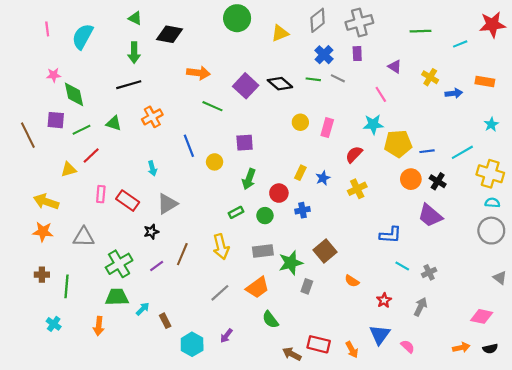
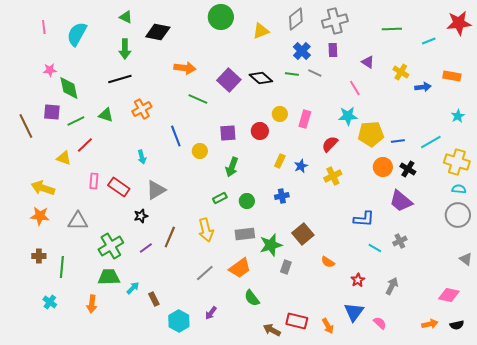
yellow triangle: (69, 169) -> (64, 158), turned 35
red circle: (279, 193) -> (260, 131), moved
gray cross: (429, 272) -> (400, 241), moved

